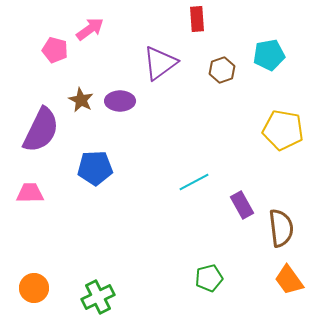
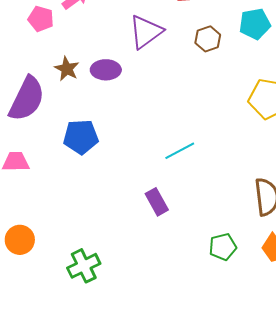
purple rectangle: (242, 205) -> (157, 202), moved
green pentagon: (209, 278) -> (223, 247), moved
orange circle: (34, 288) -> (20, 240), moved

